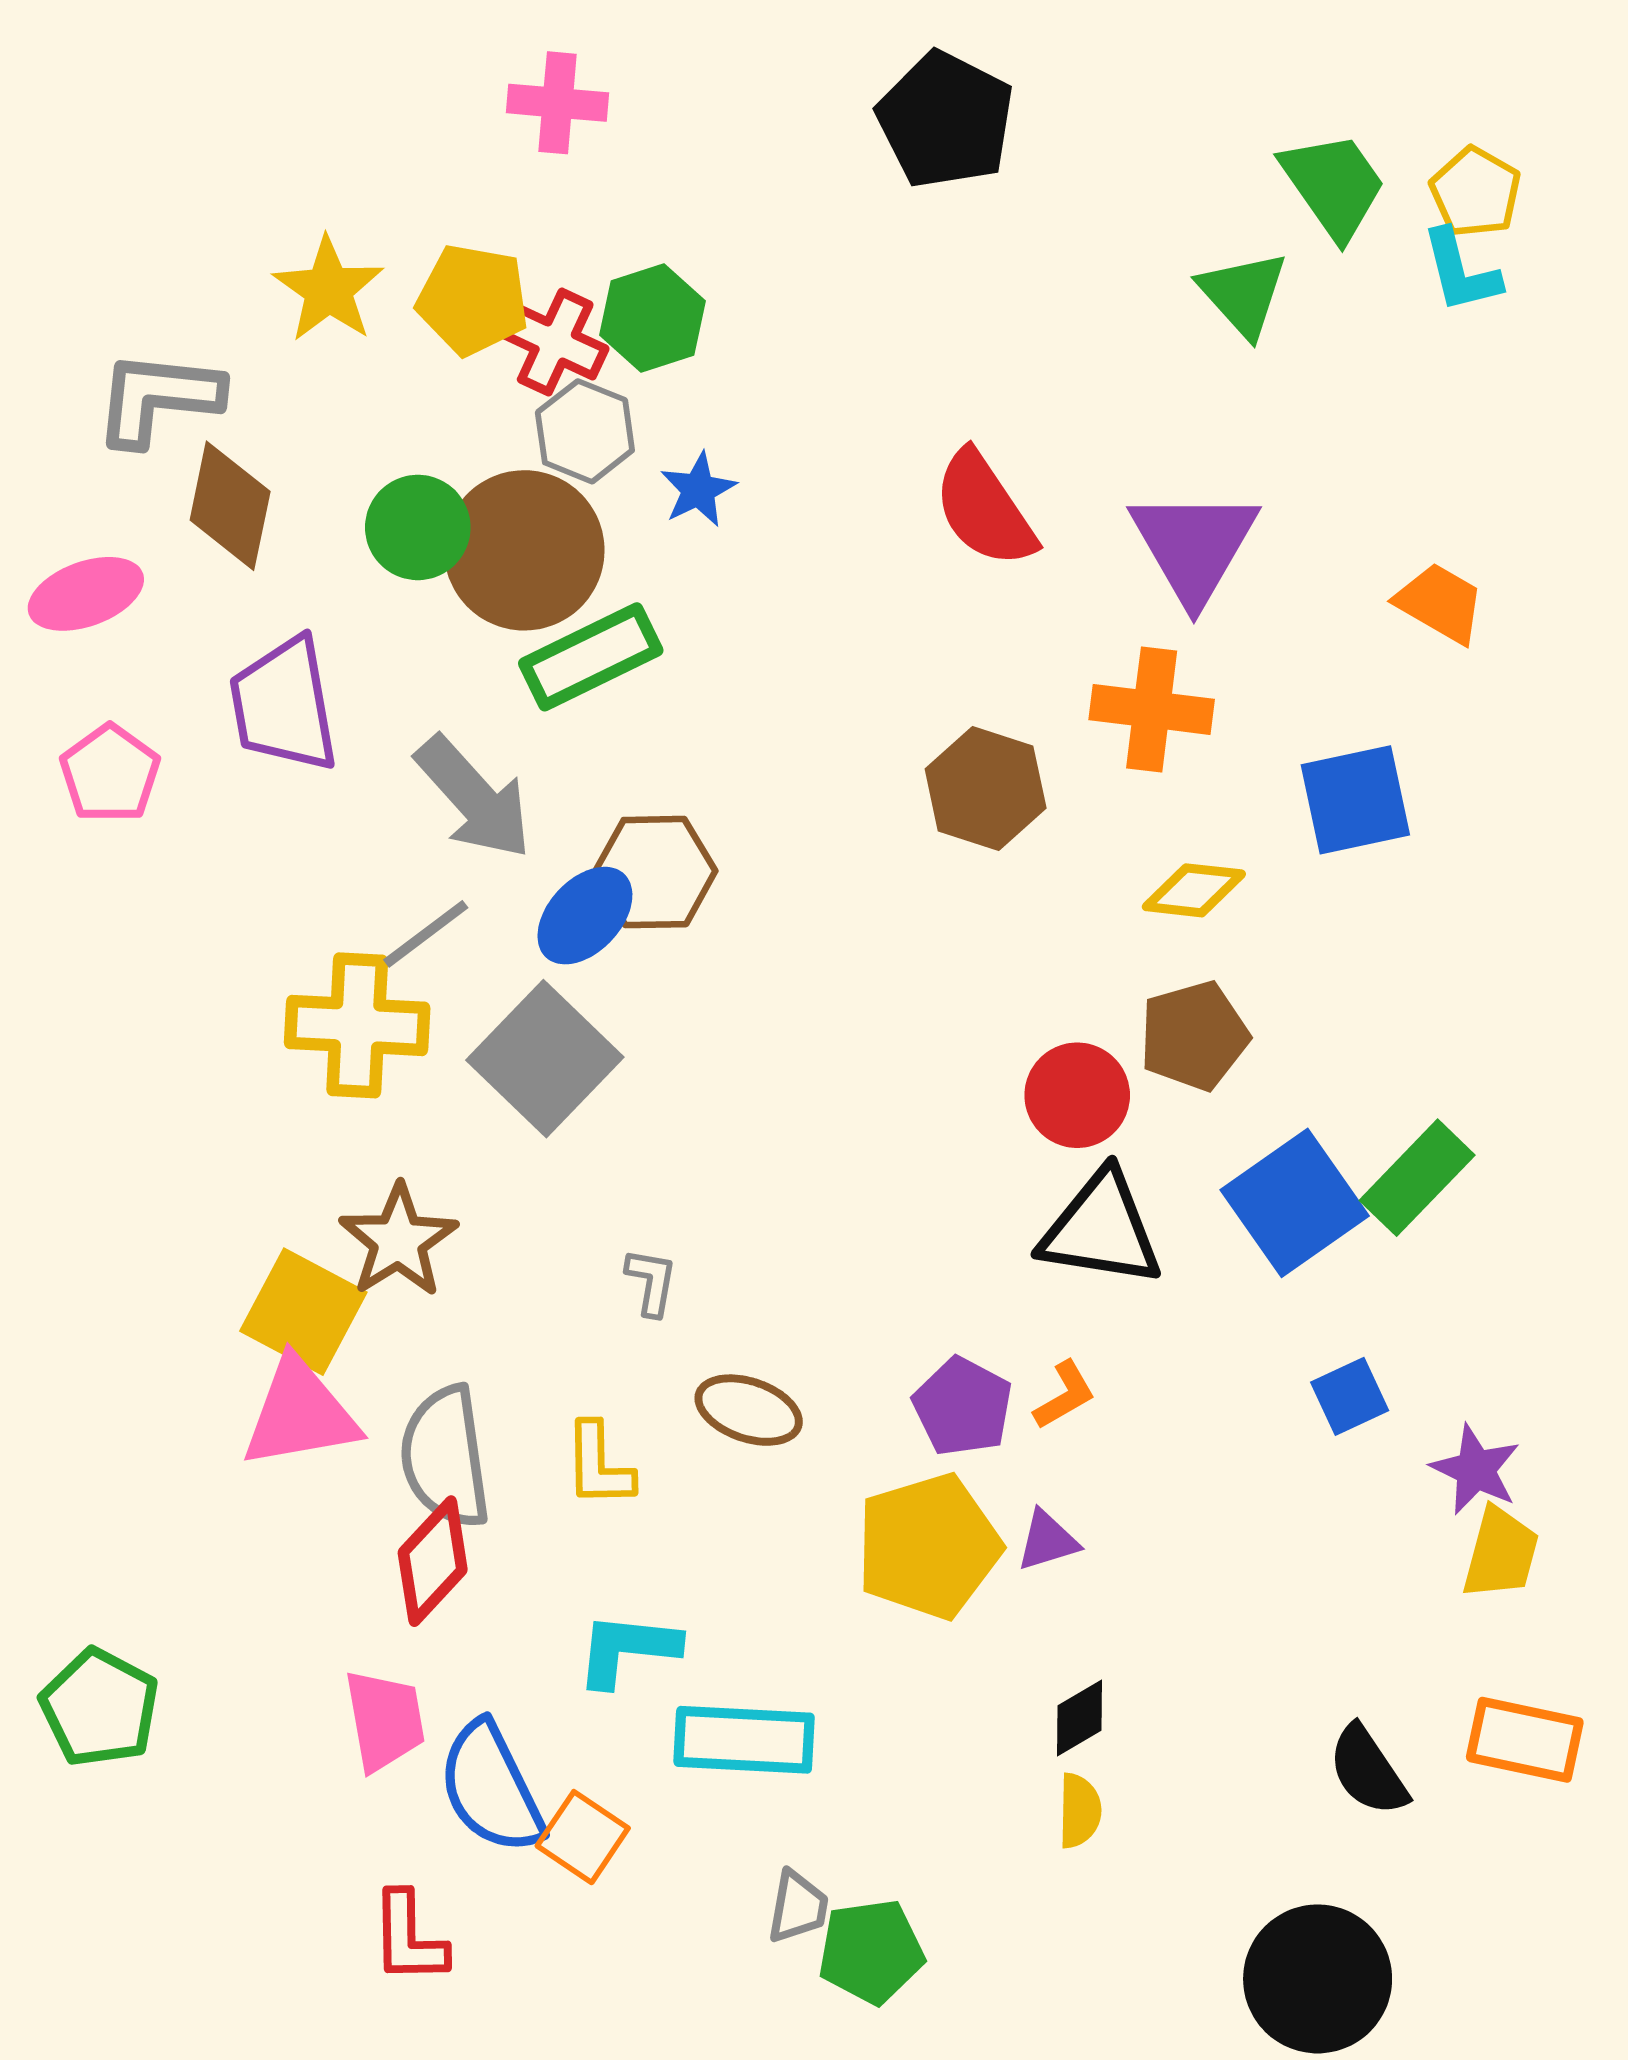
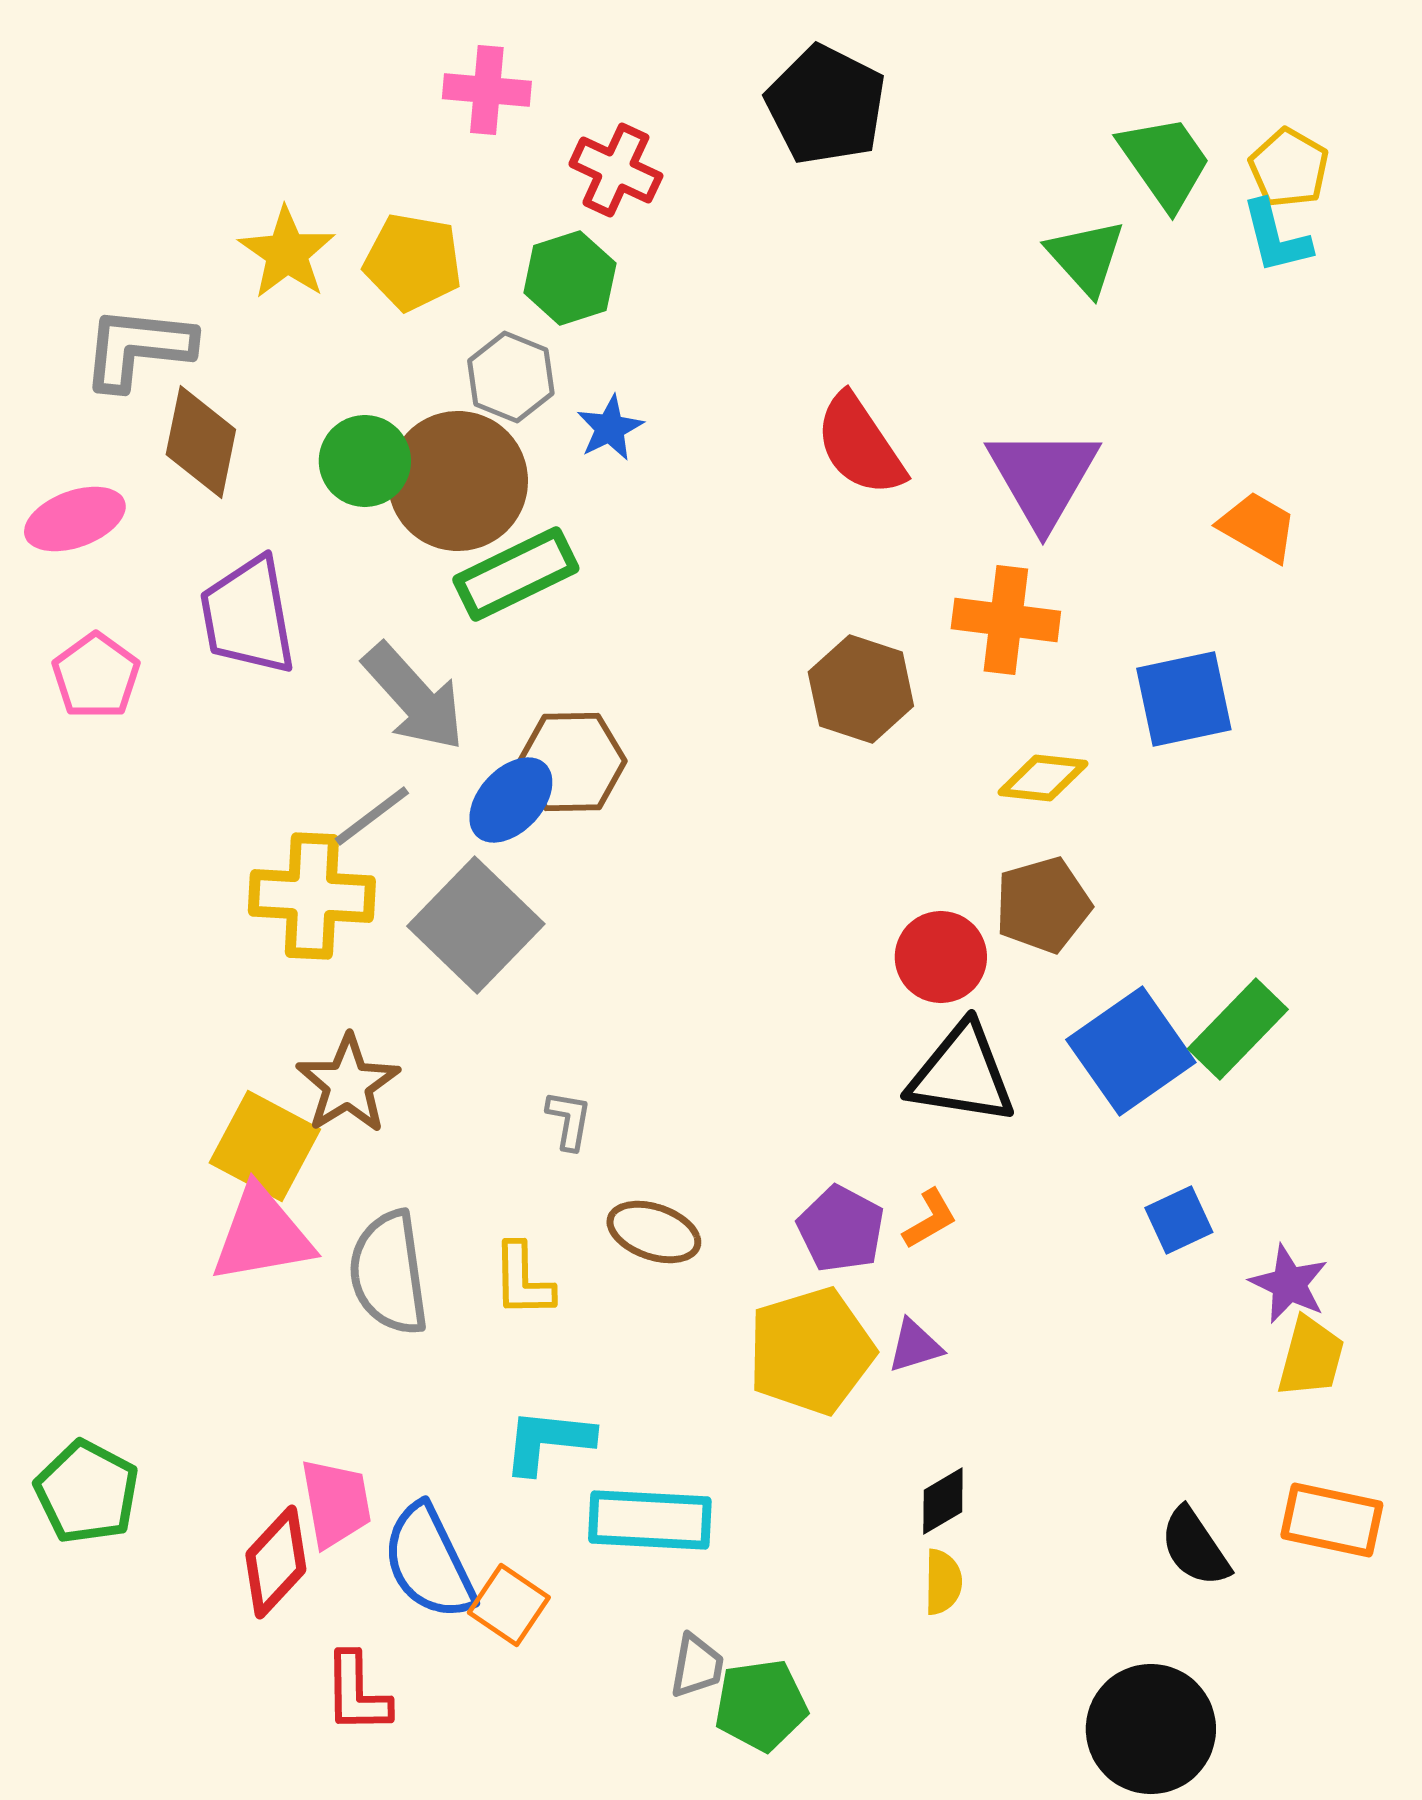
red cross: (555, 342) -> (616, 170), moved
red diamond: (433, 1561) -> (276, 1562), moved

